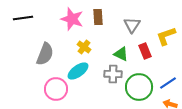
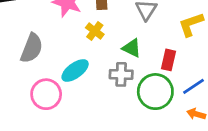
yellow cross: (84, 47) -> (95, 31), moved
red rectangle: (145, 51) -> (169, 60), moved, turned 35

